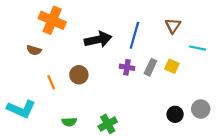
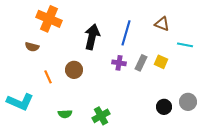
brown triangle: (173, 26) -> (162, 24), turned -42
black arrow: (98, 40) -> (92, 37), turned -65

